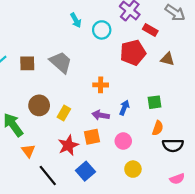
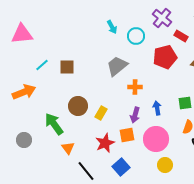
gray trapezoid: (61, 62) -> (117, 66), moved, turned -80
blue arrow: (124, 108) -> (157, 108), turned -32
purple arrow: (101, 115) -> (135, 115), turned -84
pink circle: (123, 141) -> (156, 139), size x1.6

